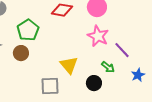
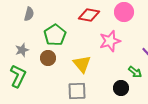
pink star: (98, 36) -> (110, 41), moved, turned 30
yellow triangle: (69, 65) -> (82, 64), moved

